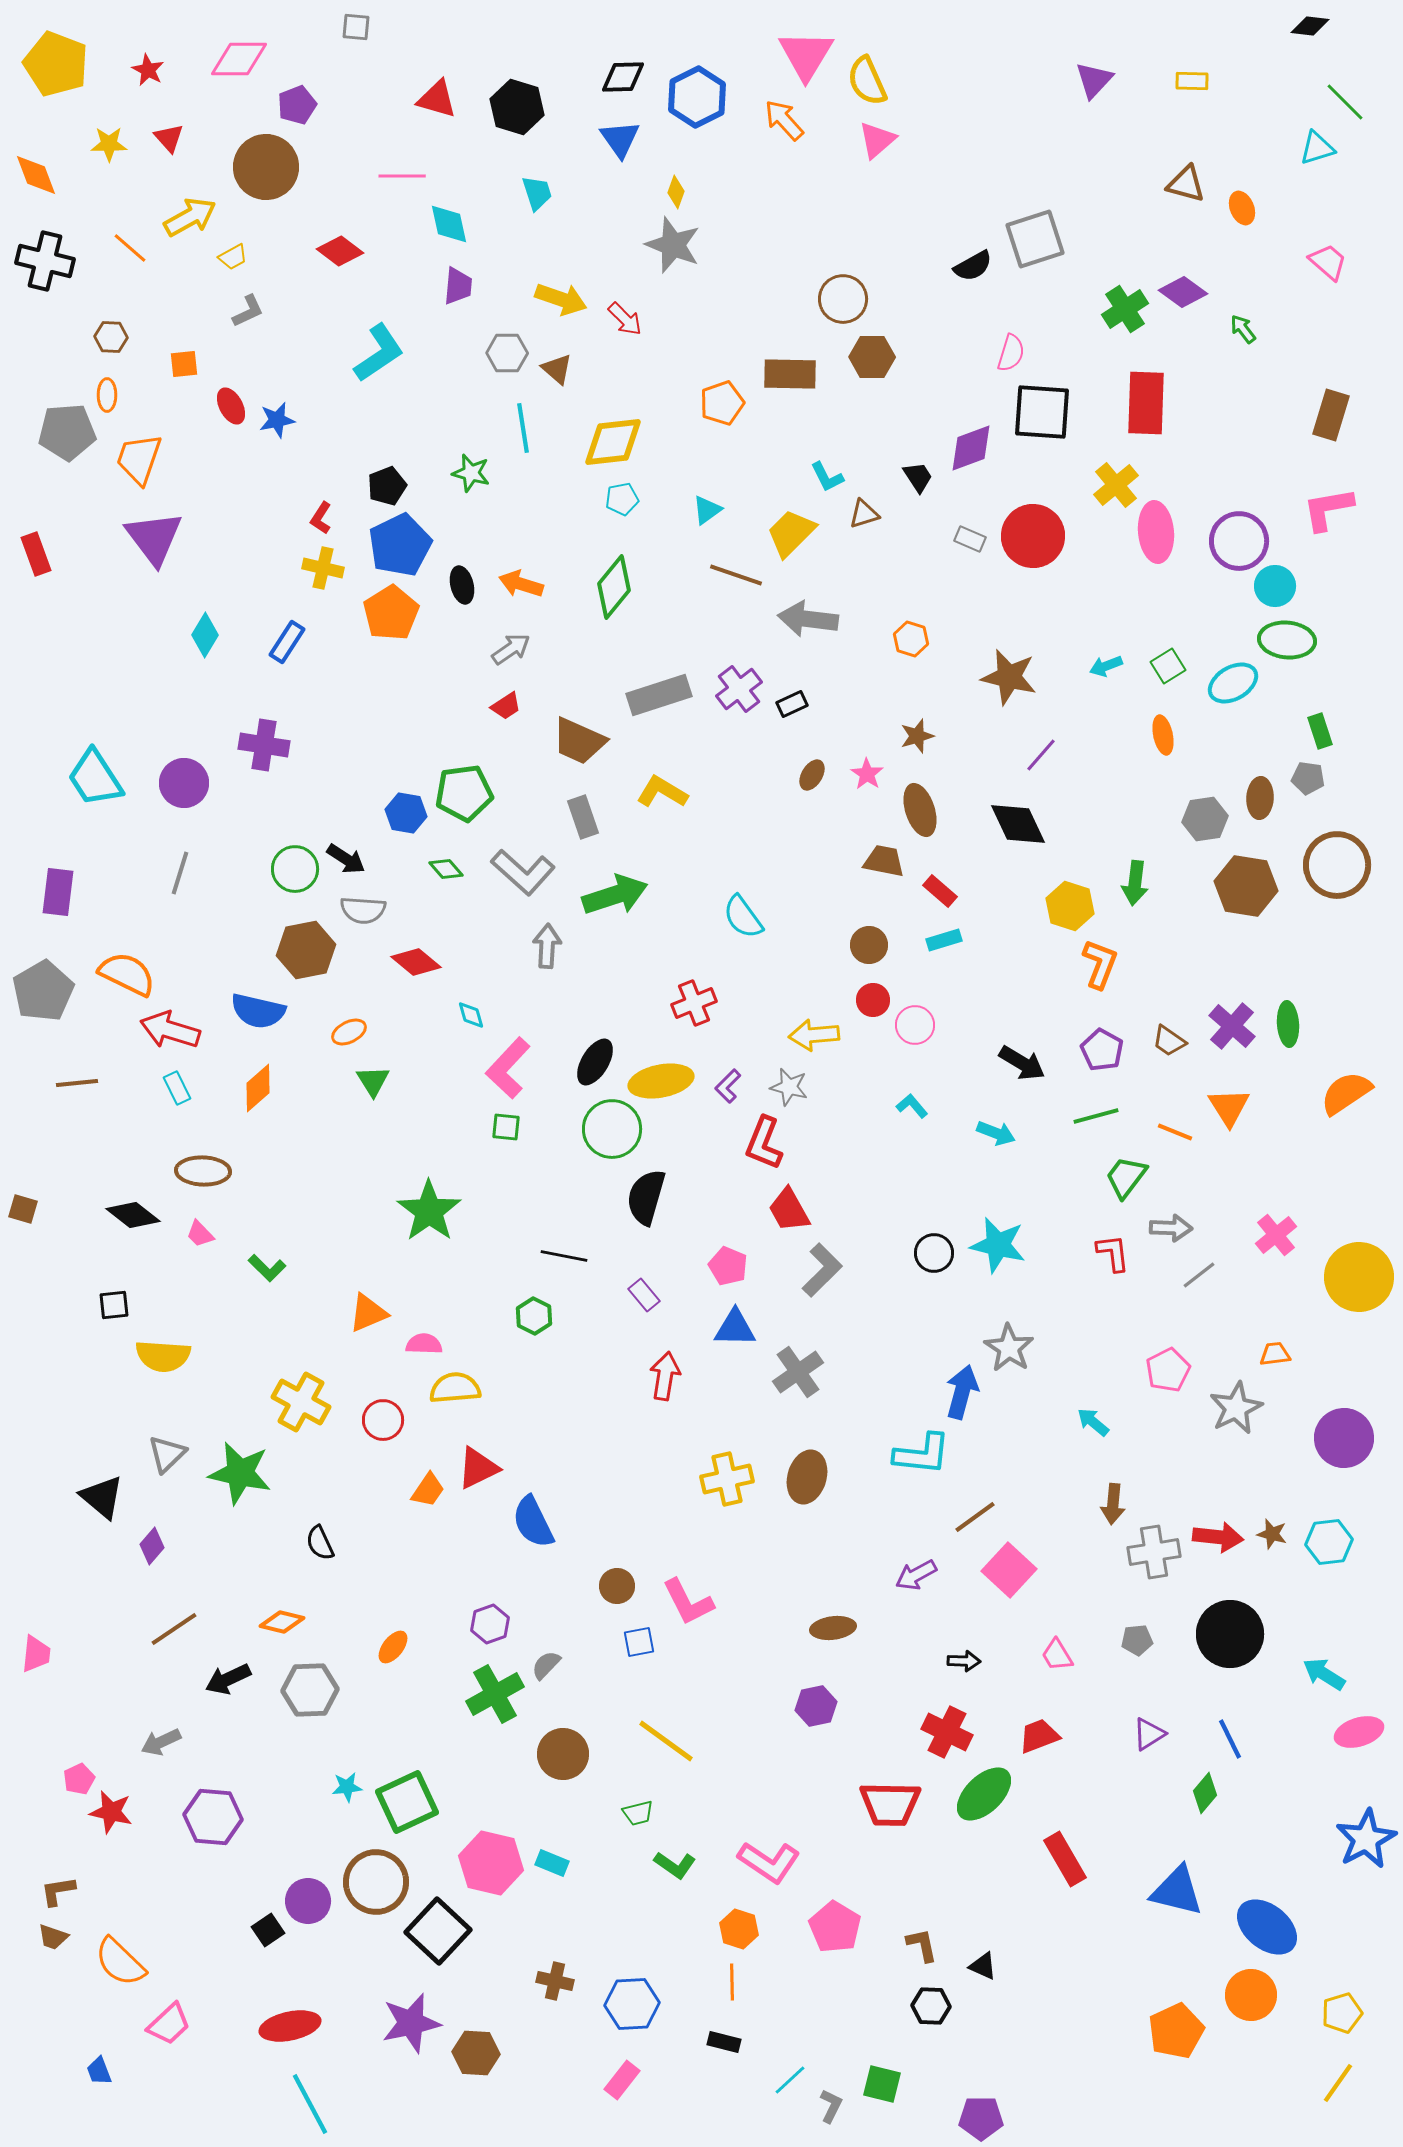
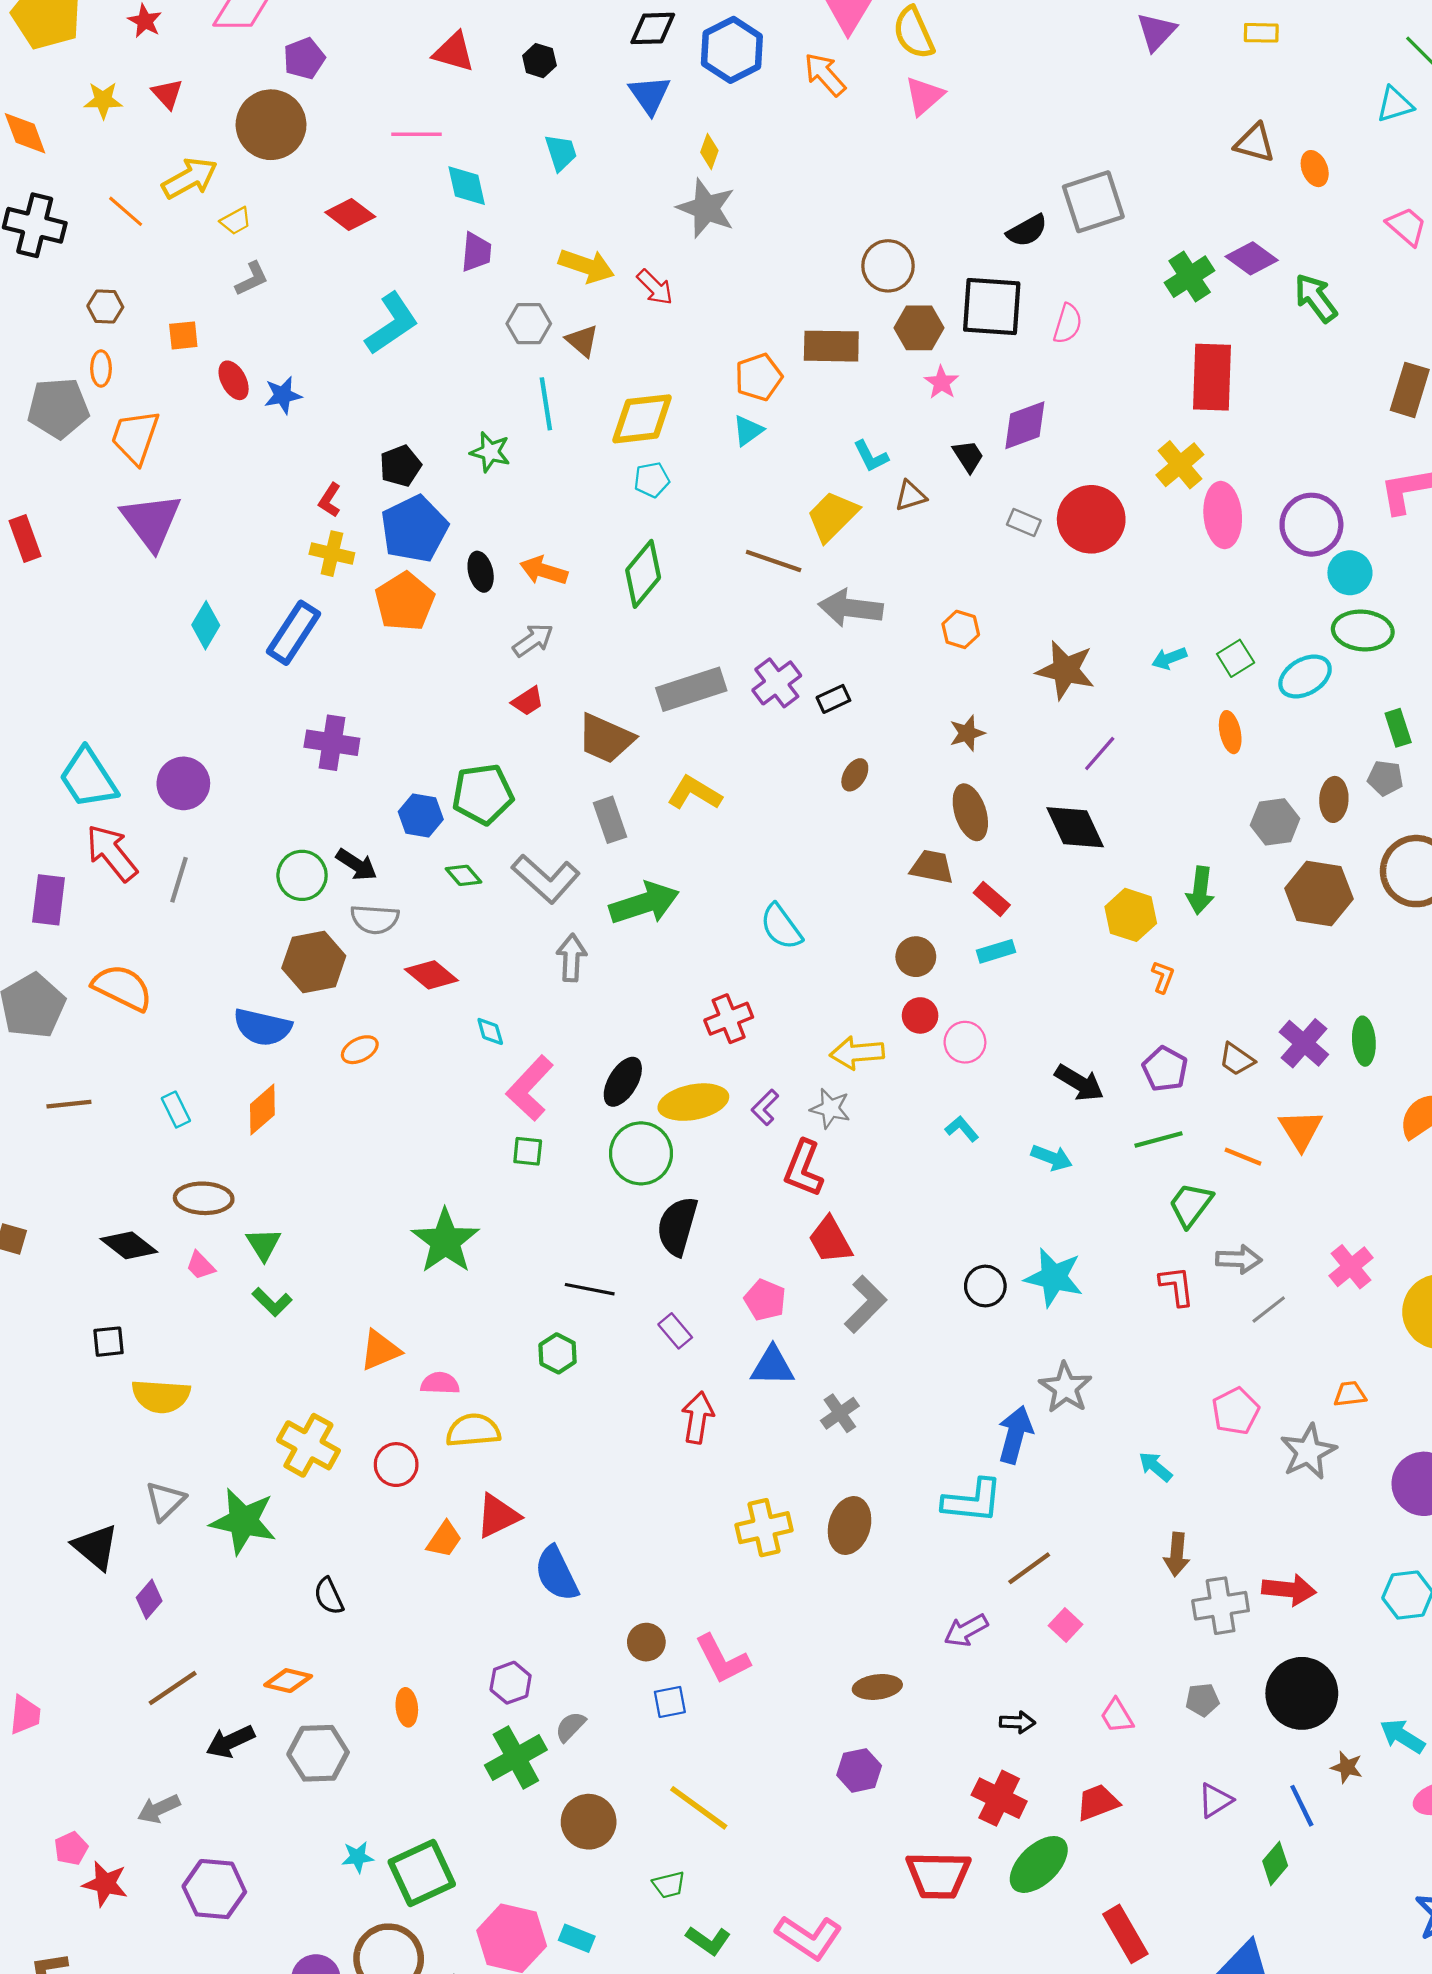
black hexagon: (517, 107) -> (539, 61), size x0.6
green arrow: (1243, 329) -> (1316, 298), size x1.6
black square: (1042, 412) -> (992, 307), moved
cyan triangle: (707, 510) -> (748, 431), moved
blue rectangle: (287, 642) -> (293, 633), size x1.4
purple cross: (264, 745) -> (332, 743), moved
pink star: (867, 774) -> (941, 382), moved
orange L-shape: (1100, 964) -> (1163, 977), size x0.6
red arrow: (170, 1030) -> (112, 853), moved, turned 34
green triangle: (373, 1081) -> (264, 1244), moved
gray cross: (798, 1372) -> (840, 1413), size x0.7
brown star: (1272, 1534) -> (1347, 1767), moved
pink square: (1009, 1570) -> (1066, 1625), size x0.6
orange ellipse: (393, 1647) -> (407, 1707), turned -44

